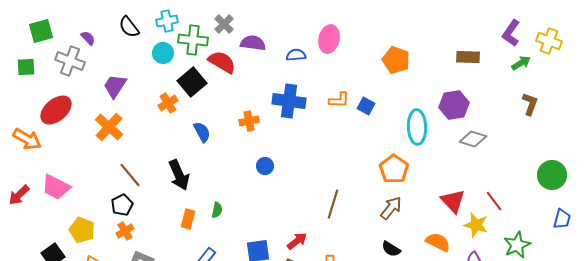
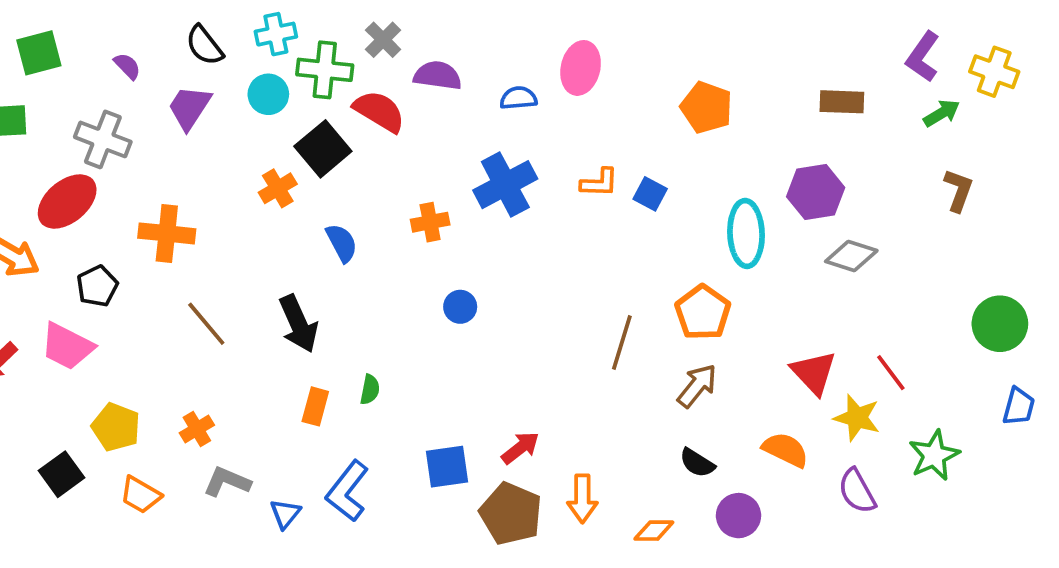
gray cross: (70, 61) -> (103, 139), moved
purple trapezoid: (115, 86) -> (189, 107), moved
blue cross: (289, 101) -> (505, 185), turned -36
orange cross: (109, 127) -> (167, 233), turned -36
brown line: (333, 204) -> (622, 343), moved
black pentagon: (122, 205) -> (97, 286), moved

